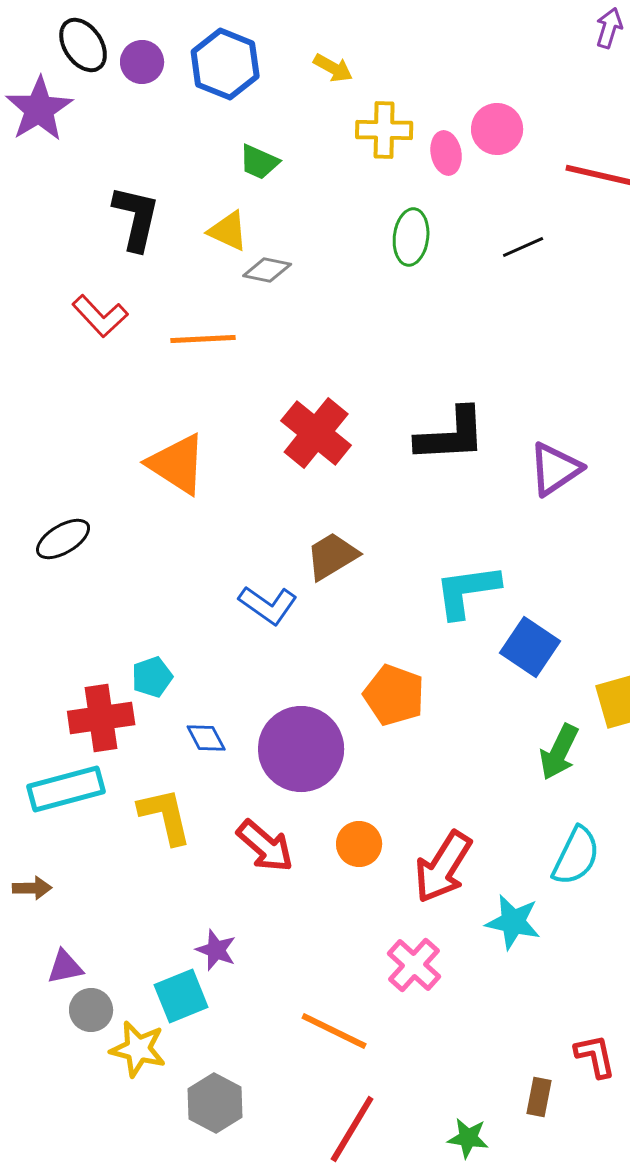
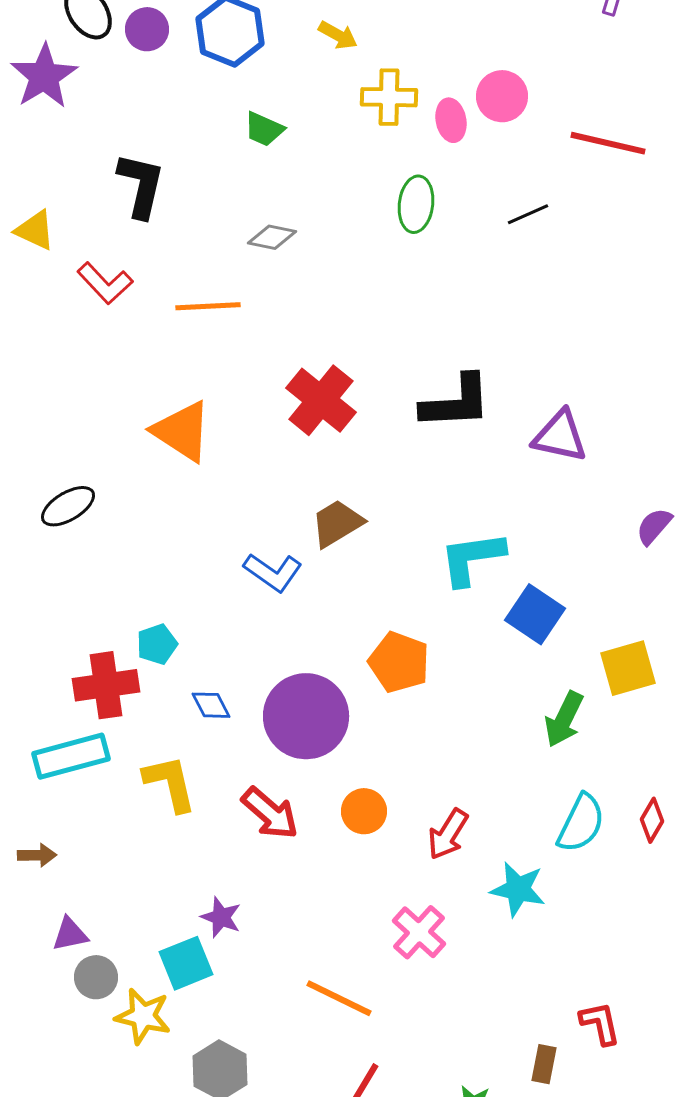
yellow triangle: (228, 231) -> (35, 230), moved
purple triangle: (555, 469) -> (560, 436), turned 46
red arrow: (443, 867) -> (448, 834), size x0.7

